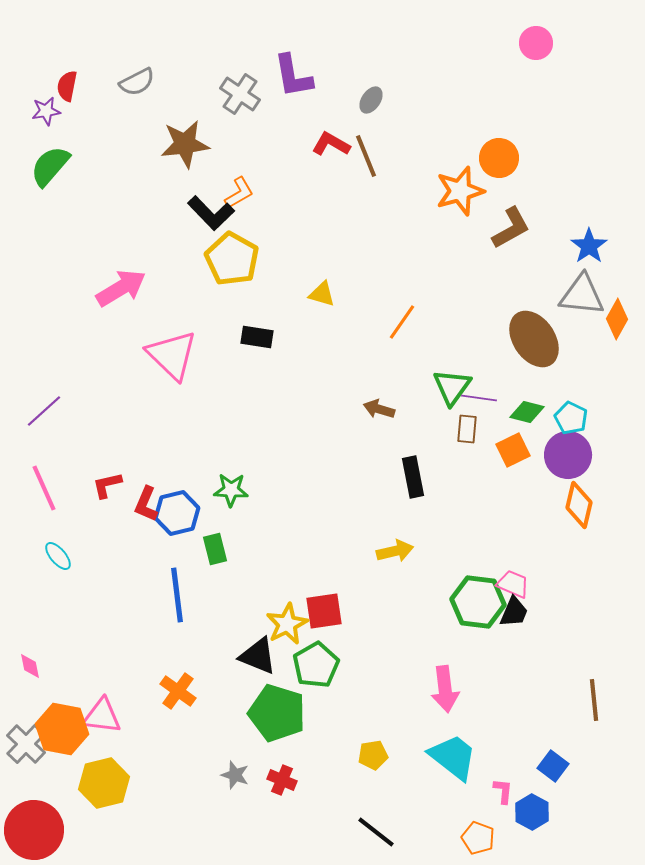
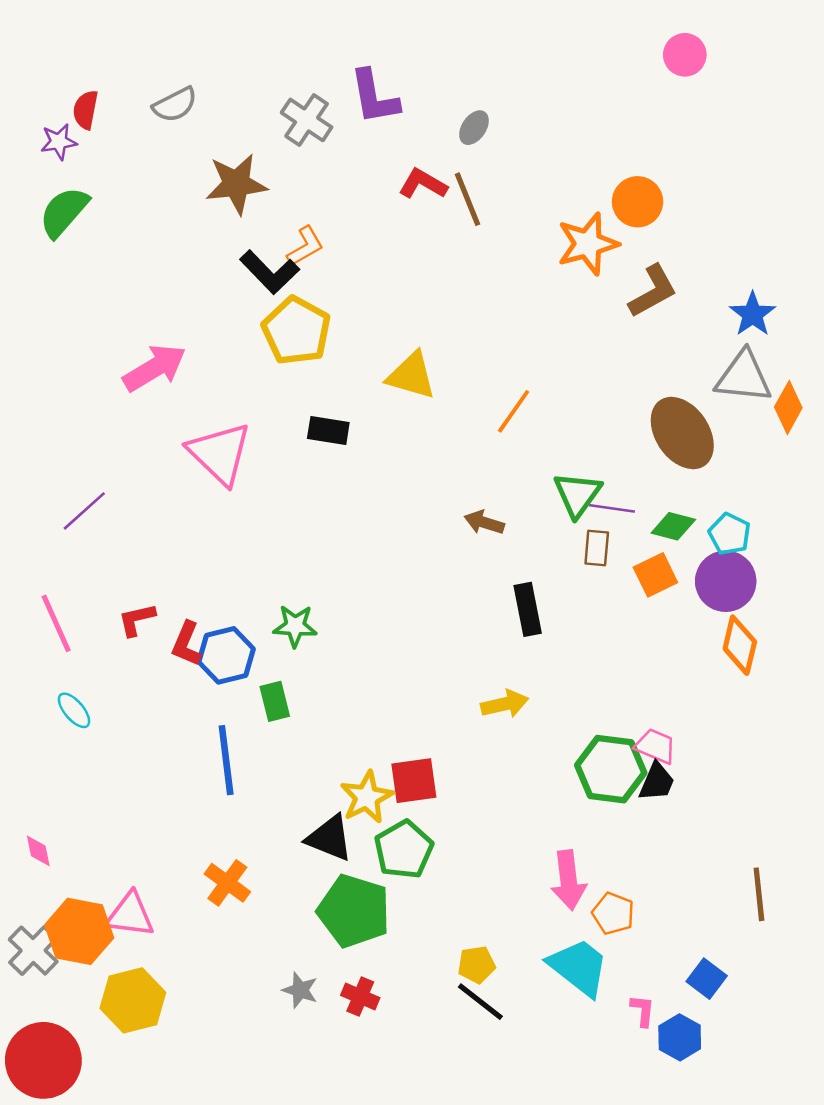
yellow triangle: (322, 294) -> (411, 376), size x1.5
purple line: (44, 411) -> (84, 511), moved
black line: (376, 832) -> (480, 1002), moved
orange pentagon: (478, 838) -> (613, 913), moved

